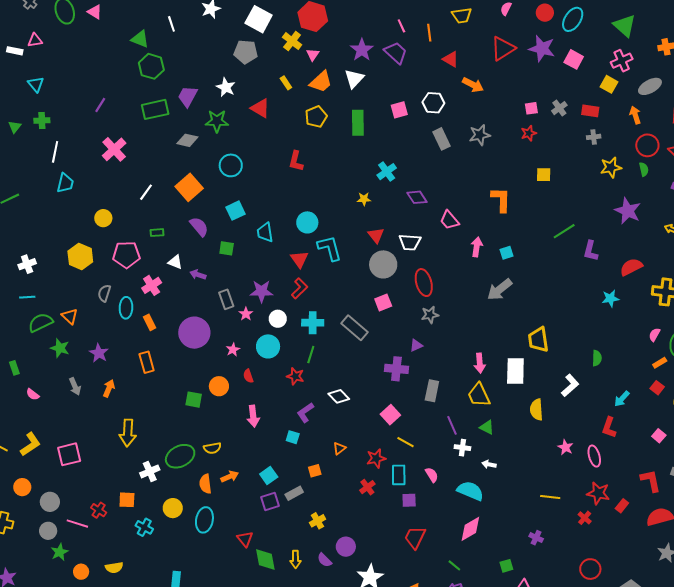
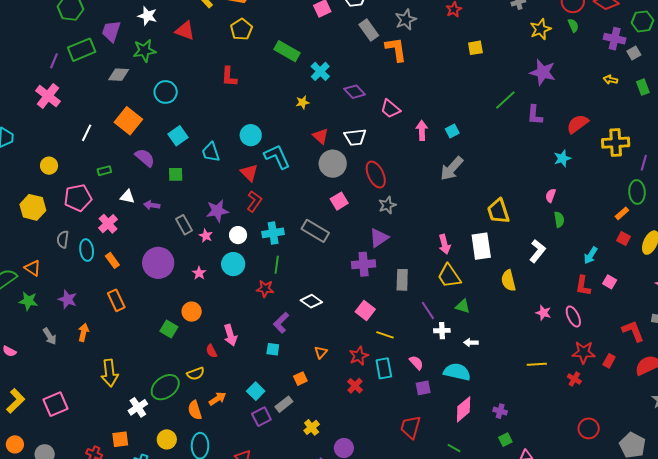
purple line: (100, 105) -> (54, 61), moved
green rectangle: (358, 123) -> (287, 51), moved, turned -50
orange L-shape: (501, 200) -> (396, 49), moved
purple star: (628, 211) -> (543, 72), moved
pink semicircle: (654, 335) -> (551, 196), moved
purple triangle: (416, 345) -> (379, 238), size x1.5
red semicircle: (248, 376) -> (211, 351), moved
green square: (194, 400) -> (169, 329), turned 30
pink square: (659, 436) -> (610, 282), moved
purple square: (409, 500) -> (423, 388), moved
purple cross: (536, 538) -> (500, 411), moved

